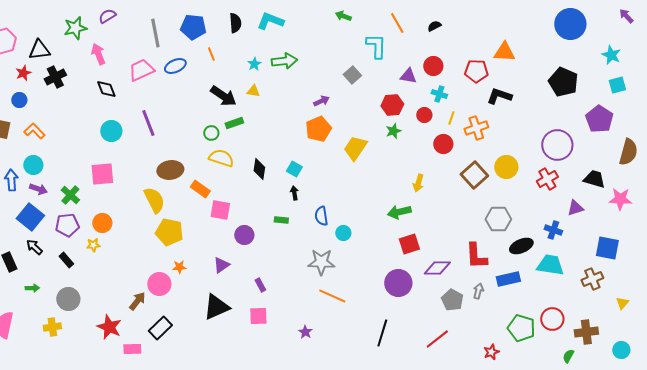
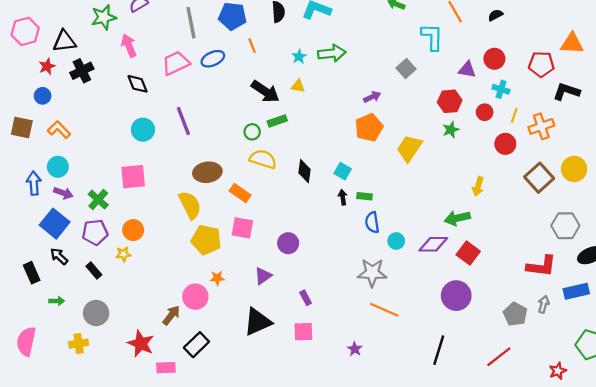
pink square: (220, 210) -> (242, 228), moved
green rectangle: (281, 220) -> (365, 196), moved
red square: (409, 244) -> (468, 253), turned -35
red L-shape: (476, 256) -> (541, 266), turned -80
purple diamond: (437, 268) -> (433, 244), moved

